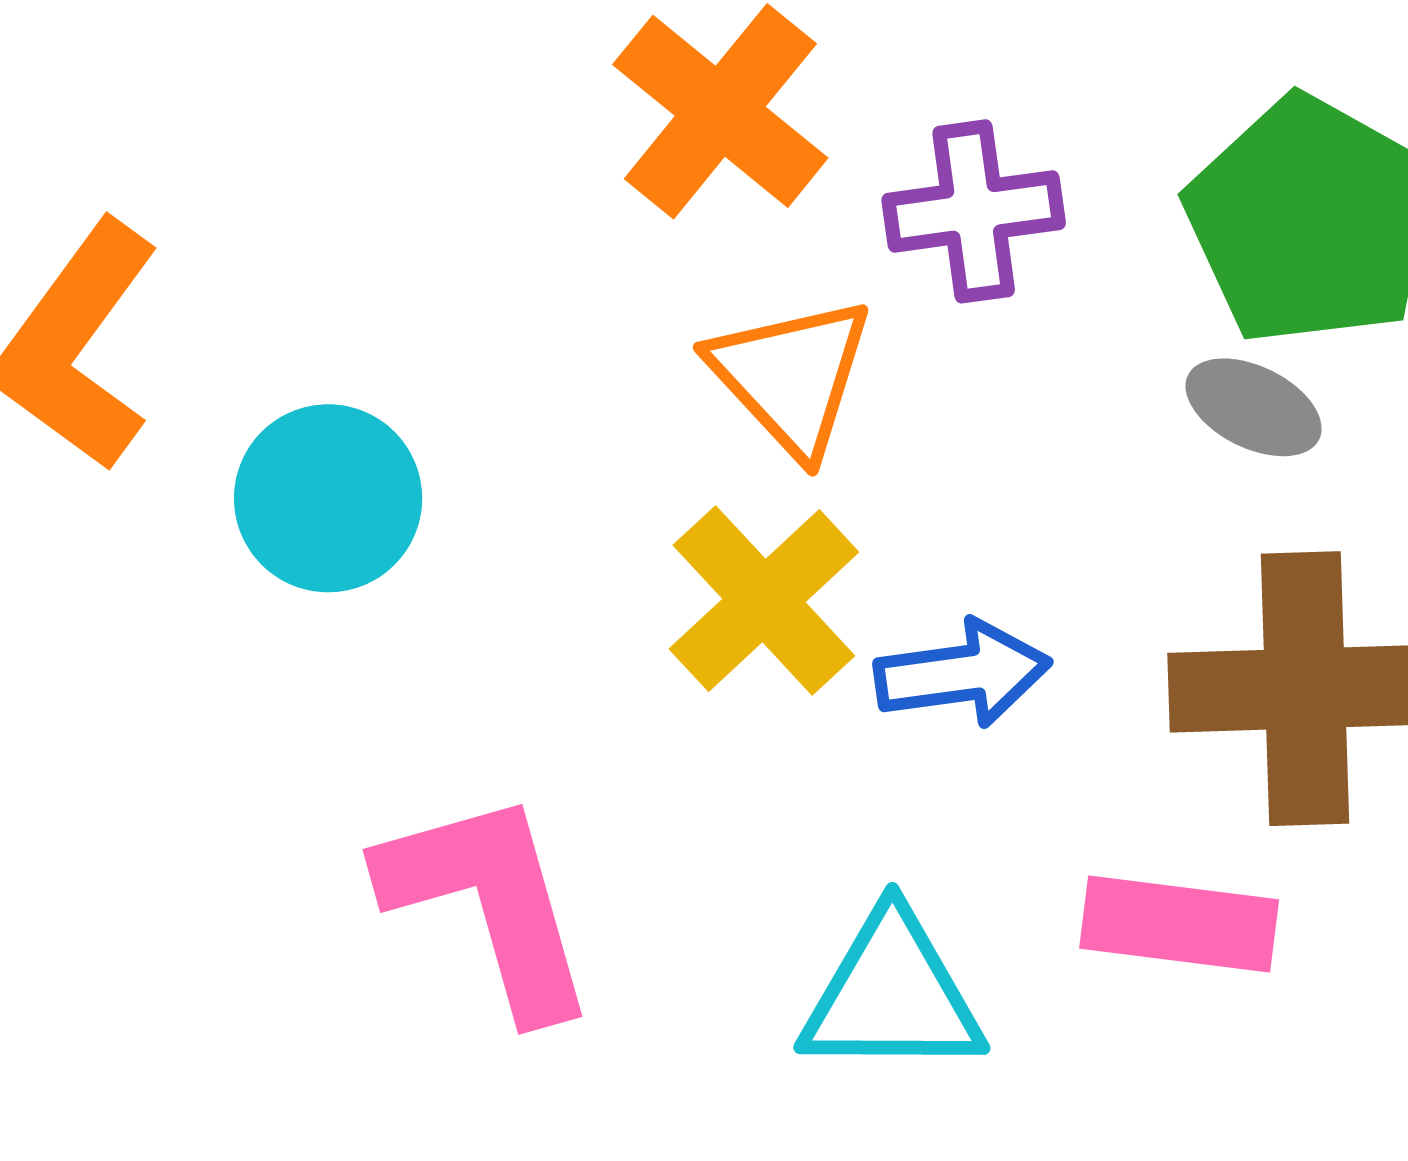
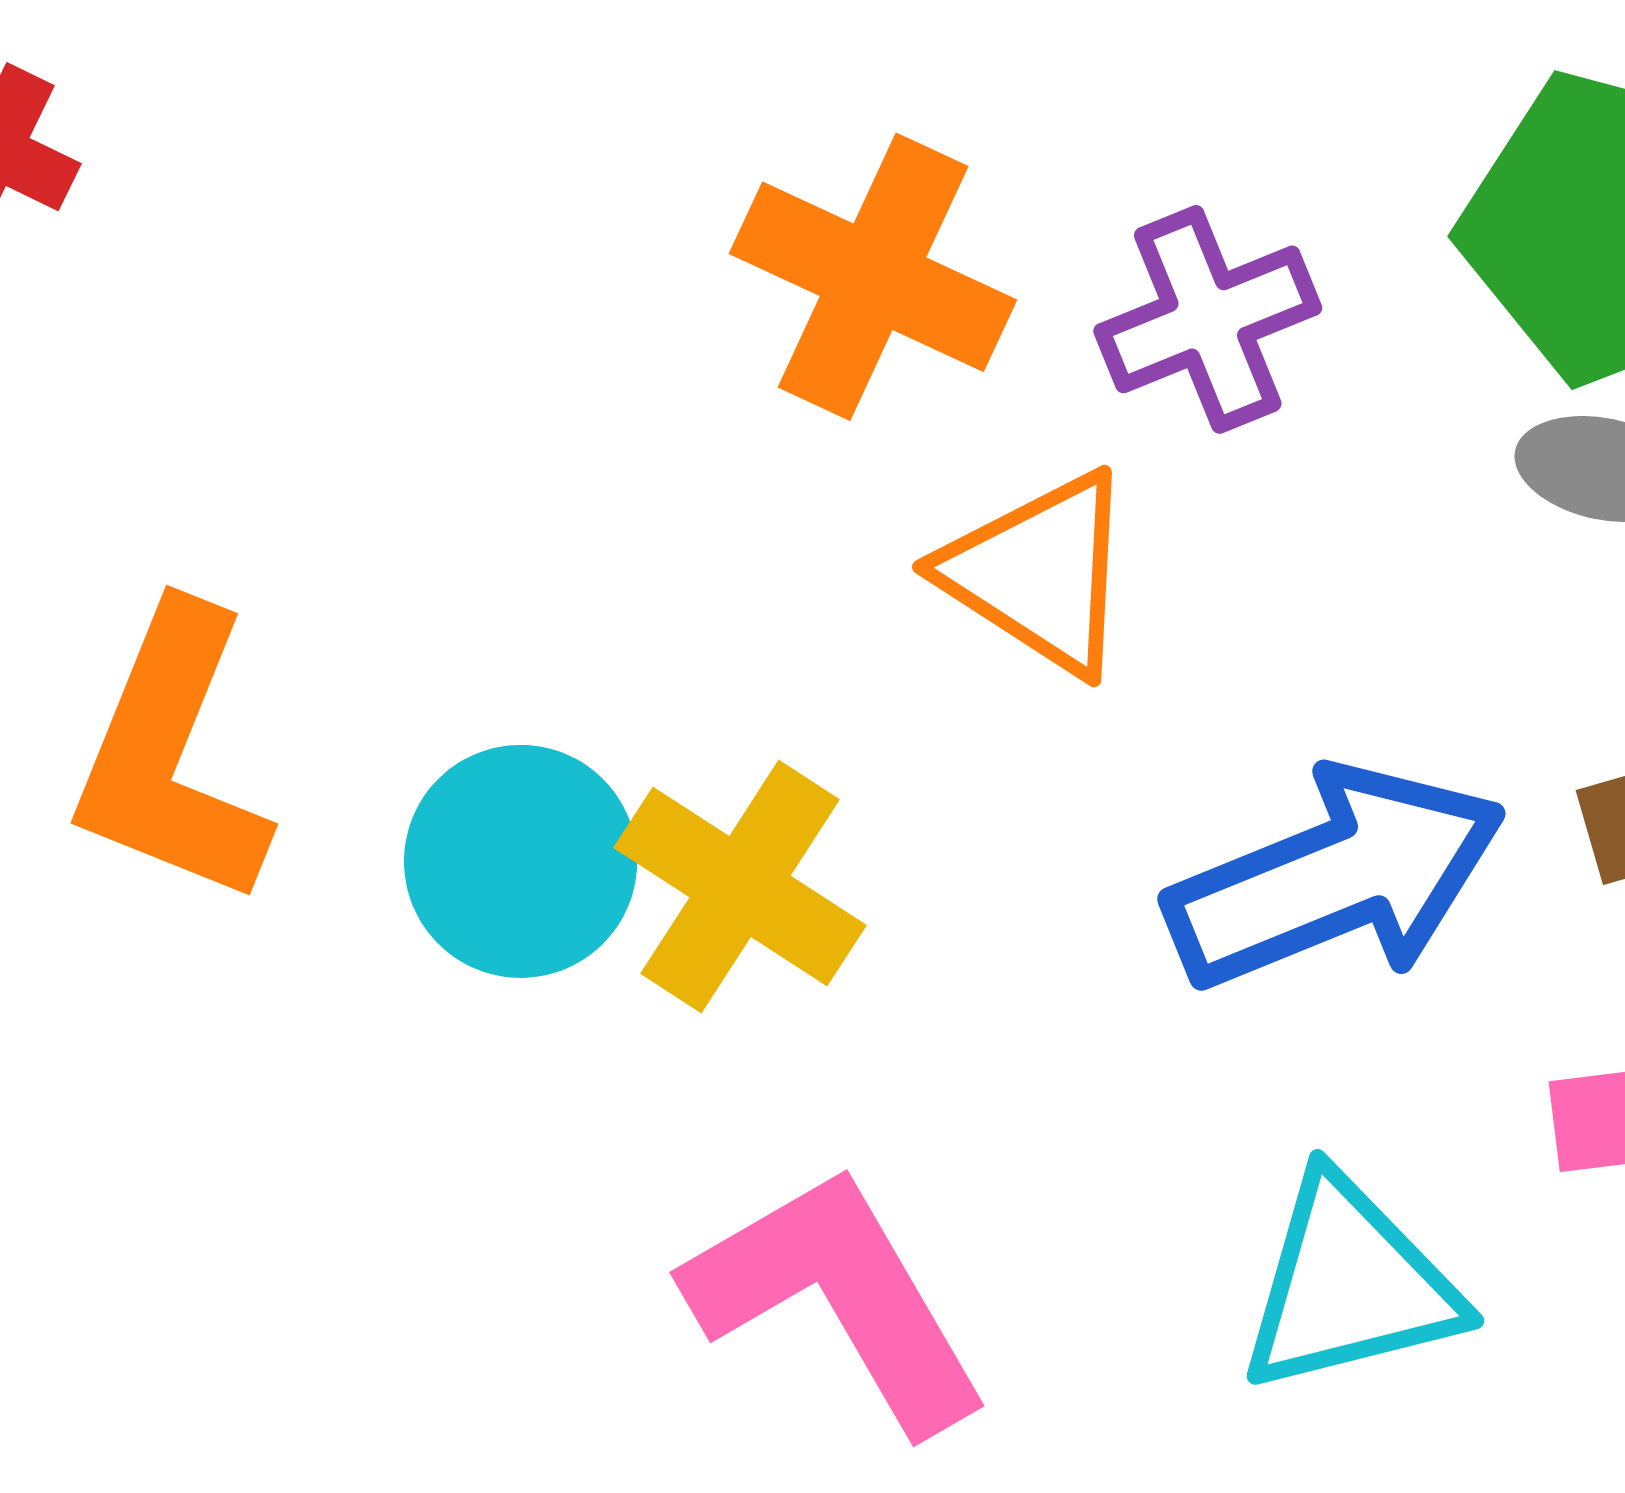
yellow cross: (764, 600) -> (740, 887), moved
blue arrow: (963, 674) -> (1336, 878), size x1.6

